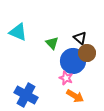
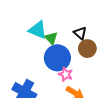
cyan triangle: (18, 32) -> (38, 30), moved
blue circle: (73, 61) -> (57, 58), moved

